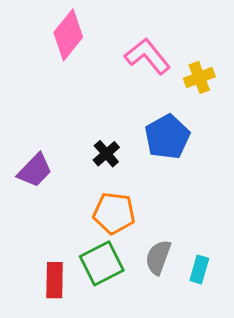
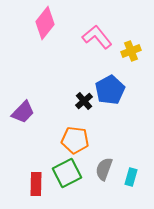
black cross: (106, 154) -> (84, 101), moved

